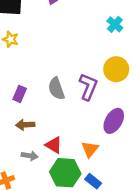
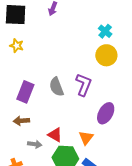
yellow circle: (116, 69) -> (106, 55), moved
purple rectangle: (20, 94) -> (25, 92), size x1.5
brown arrow: (25, 125) -> (21, 121), moved

